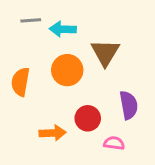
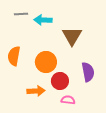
orange circle: (67, 70) -> (46, 62), moved
pink semicircle: (114, 143) -> (68, 100), moved

